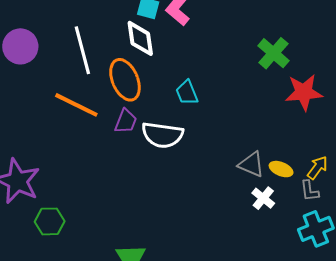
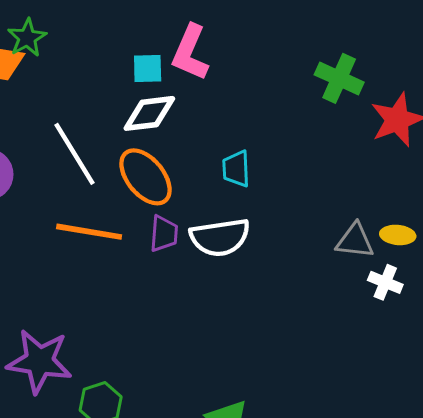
white diamond: (140, 38) -> (149, 113), turned -72
cyan trapezoid: (187, 93) -> (236, 169), turned 36

